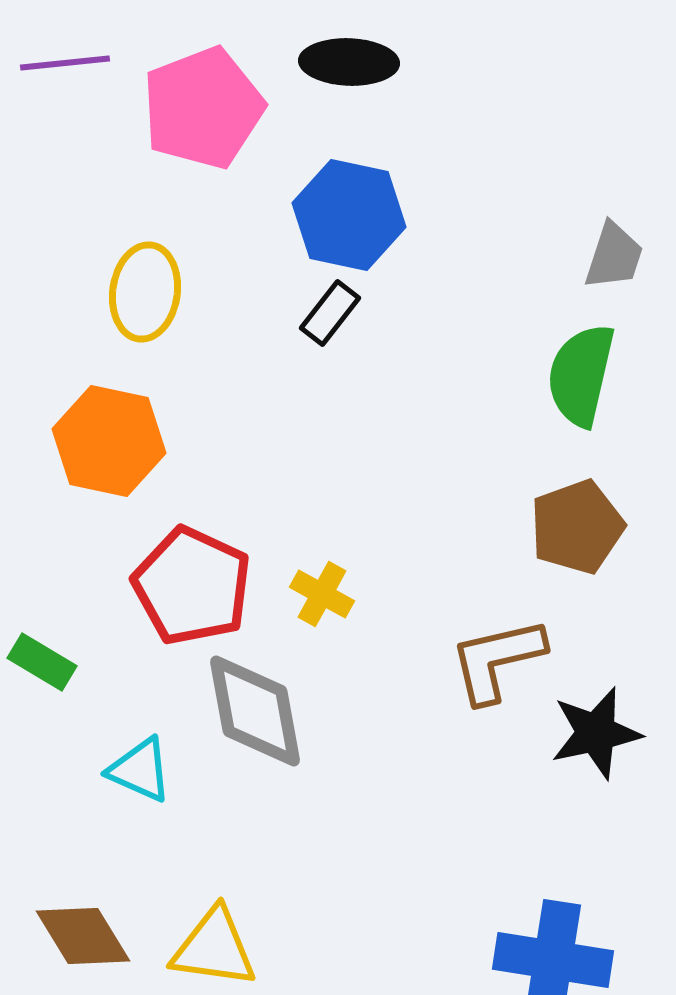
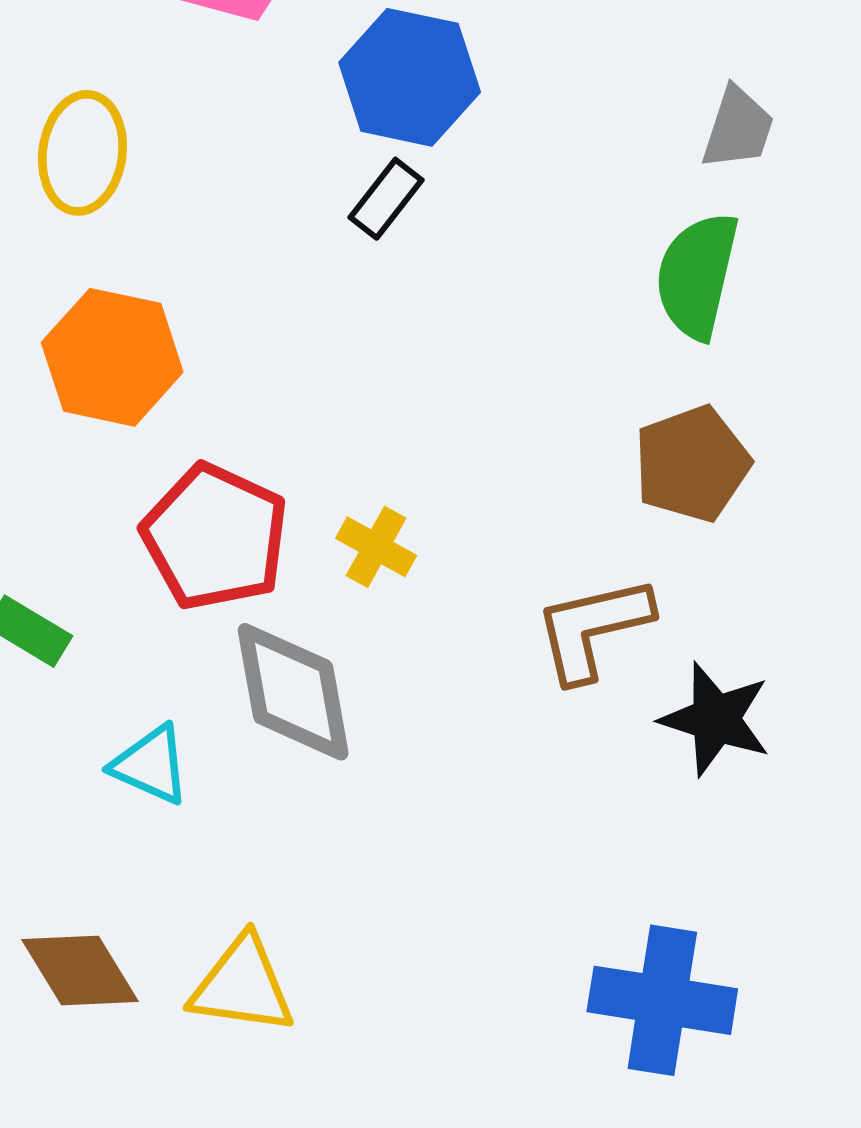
yellow ellipse: (145, 292) -> (82, 153), moved
black star: (596, 733) -> (716, 719), turned 30

